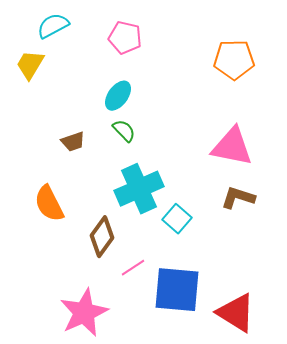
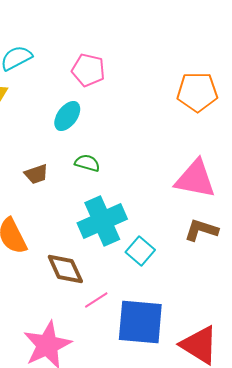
cyan ellipse: (118, 96) -> (67, 116), moved
green semicircle: (124, 131) -> (87, 163), turned -30
brown diamond: (102, 237) -> (65, 269), turned -60

